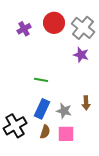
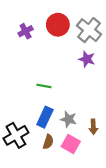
brown arrow: (86, 103) -> (93, 127), moved
pink square: (66, 134) -> (71, 144), turned 30

